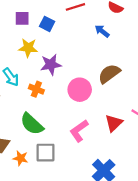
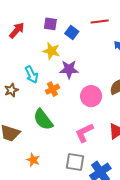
orange cross: (36, 89) -> (52, 89), turned 32
gray square: (45, 153) -> (75, 162), moved
orange star: (21, 158) -> (33, 160), moved

